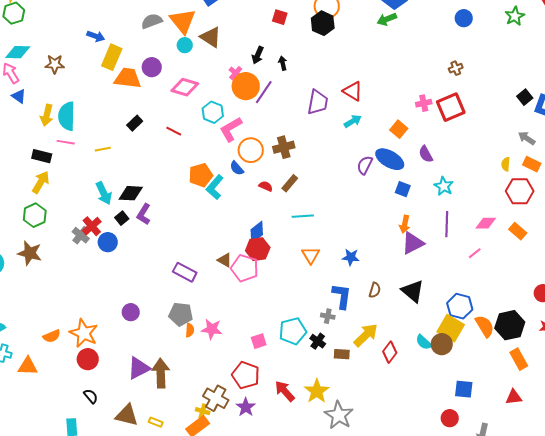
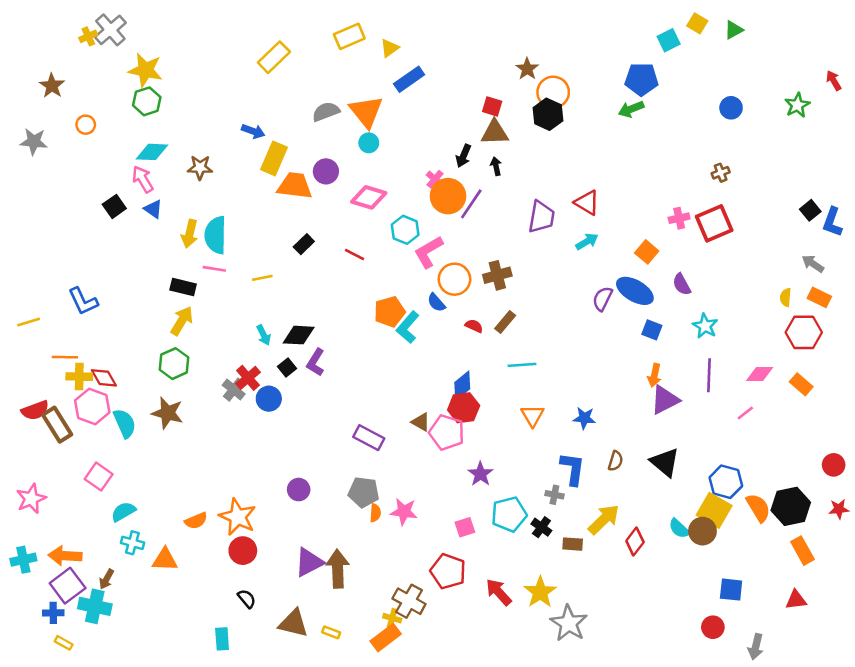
brown triangle: (211, 37) -> (495, 132), moved, turned -35
cyan arrow: (104, 193) -> (264, 335), size x0.7
purple star: (246, 407) -> (480, 474), moved

